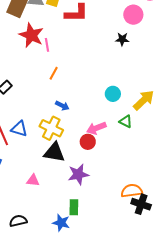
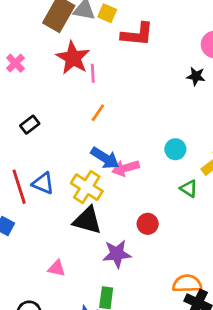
blue arrow: (62, 106) -> (105, 158), size x1.5
pink arrow: (96, 128) -> (126, 168), moved
red circle: (88, 142) -> (148, 224), moved
pink triangle: (33, 180) -> (57, 268), moved

